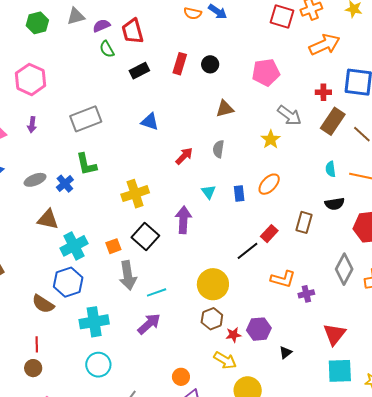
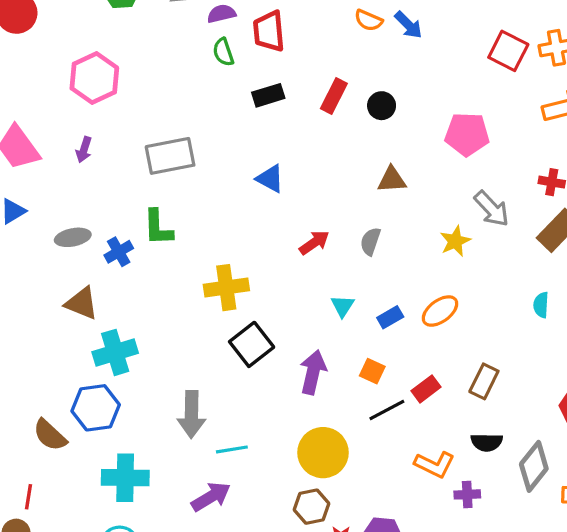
blue rectangle: (239, 194) -> (390, 317), turned 56
black semicircle: (335, 204) -> (487, 442), moved
purple arrow: (183, 220) -> (313, 372), moved
black square: (145, 236) -> (252, 344), moved
orange square: (113, 246) -> (372, 371), moved, turned 35

